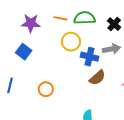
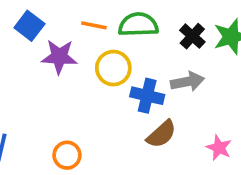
purple star: (31, 23) -> (59, 57), moved
blue square: (24, 52) -> (29, 26), moved

